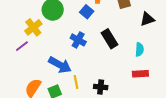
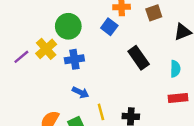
blue cross: (78, 40) -> (74, 59), moved, turned -35
purple line: (22, 46) -> (21, 57), moved
blue arrow: (60, 65) -> (81, 92), size x0.6

